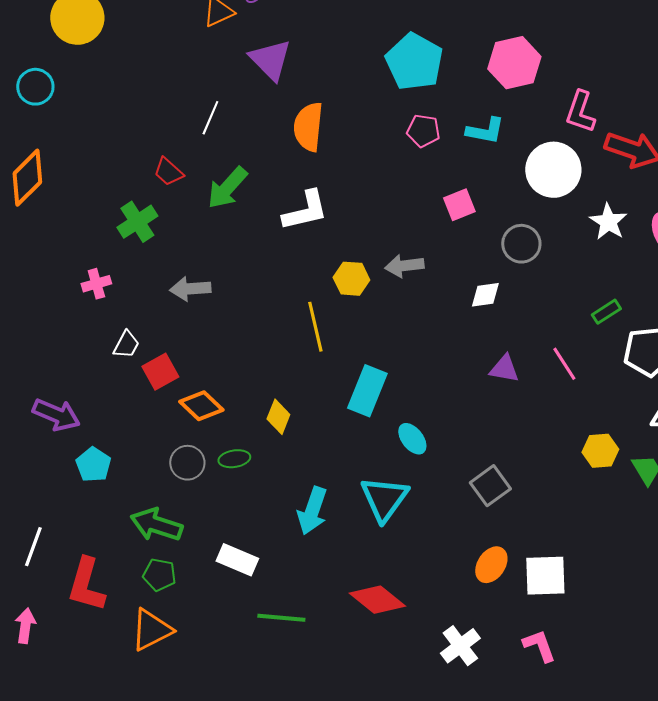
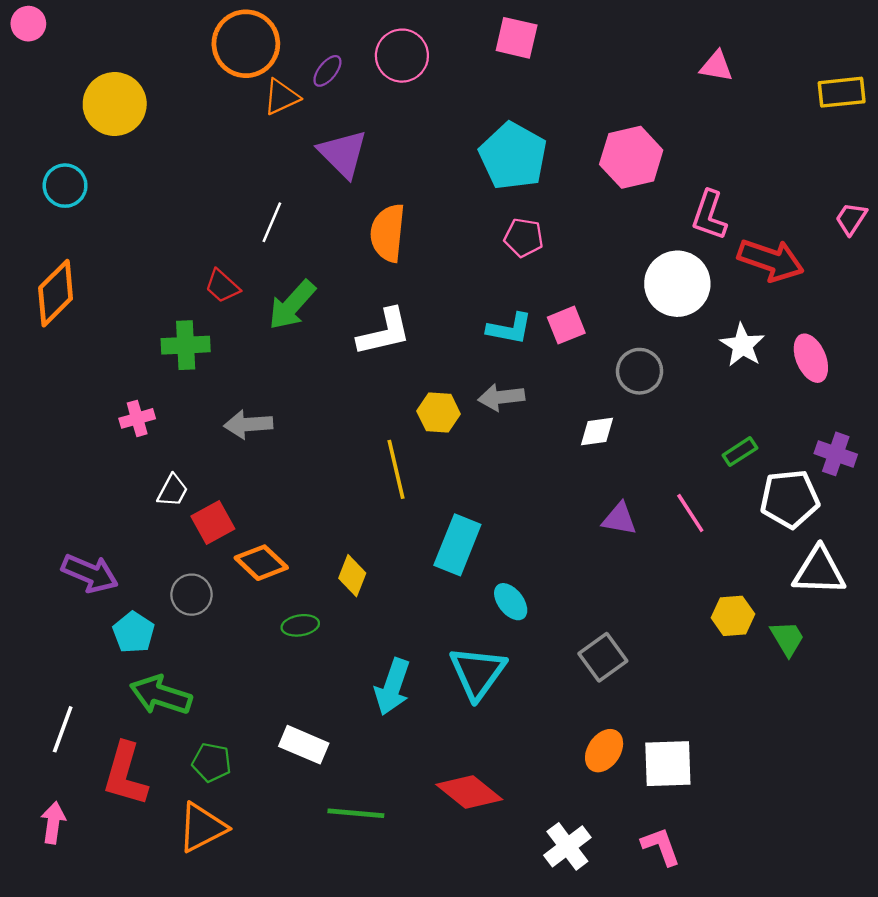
cyan L-shape: (485, 131) -> (509, 329), moved
green cross: (137, 222) -> (186, 345), turned 30
gray circle: (187, 463) -> (192, 595), moved
green arrow: (156, 525) -> (161, 695), moved

